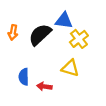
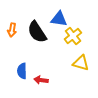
black semicircle: (40, 35) -> (37, 32), turned -80
yellow triangle: (70, 68) -> (81, 63), moved

